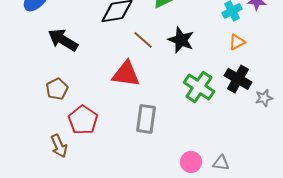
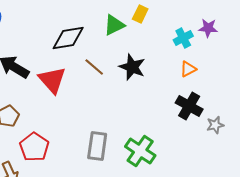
red triangle: (126, 74) -> (52, 80), moved, turned 40
green cross: (199, 87) -> (140, 151), moved

